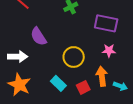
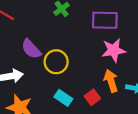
pink star: (109, 51) -> (114, 50), size x1.5
yellow circle: (74, 57) -> (56, 62), moved

